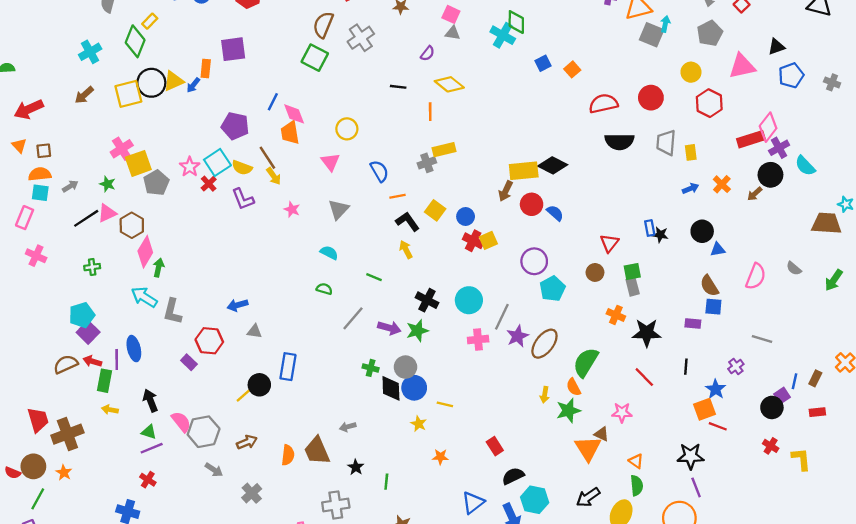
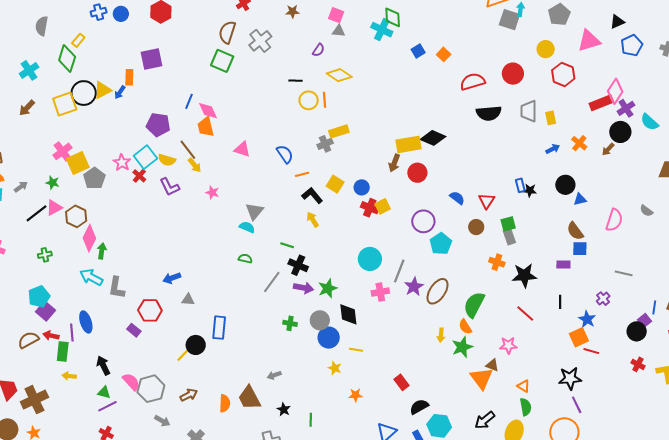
yellow circle: (347, 129) -> (309, 100), moved
pink triangle: (330, 162) -> (242, 149), turned -30
gray triangle: (339, 209) -> (254, 211), moved
blue semicircle: (555, 213) -> (457, 198), moved
black cross: (427, 300) -> (298, 265), moved
black diamond: (391, 388) -> (348, 314), moved

